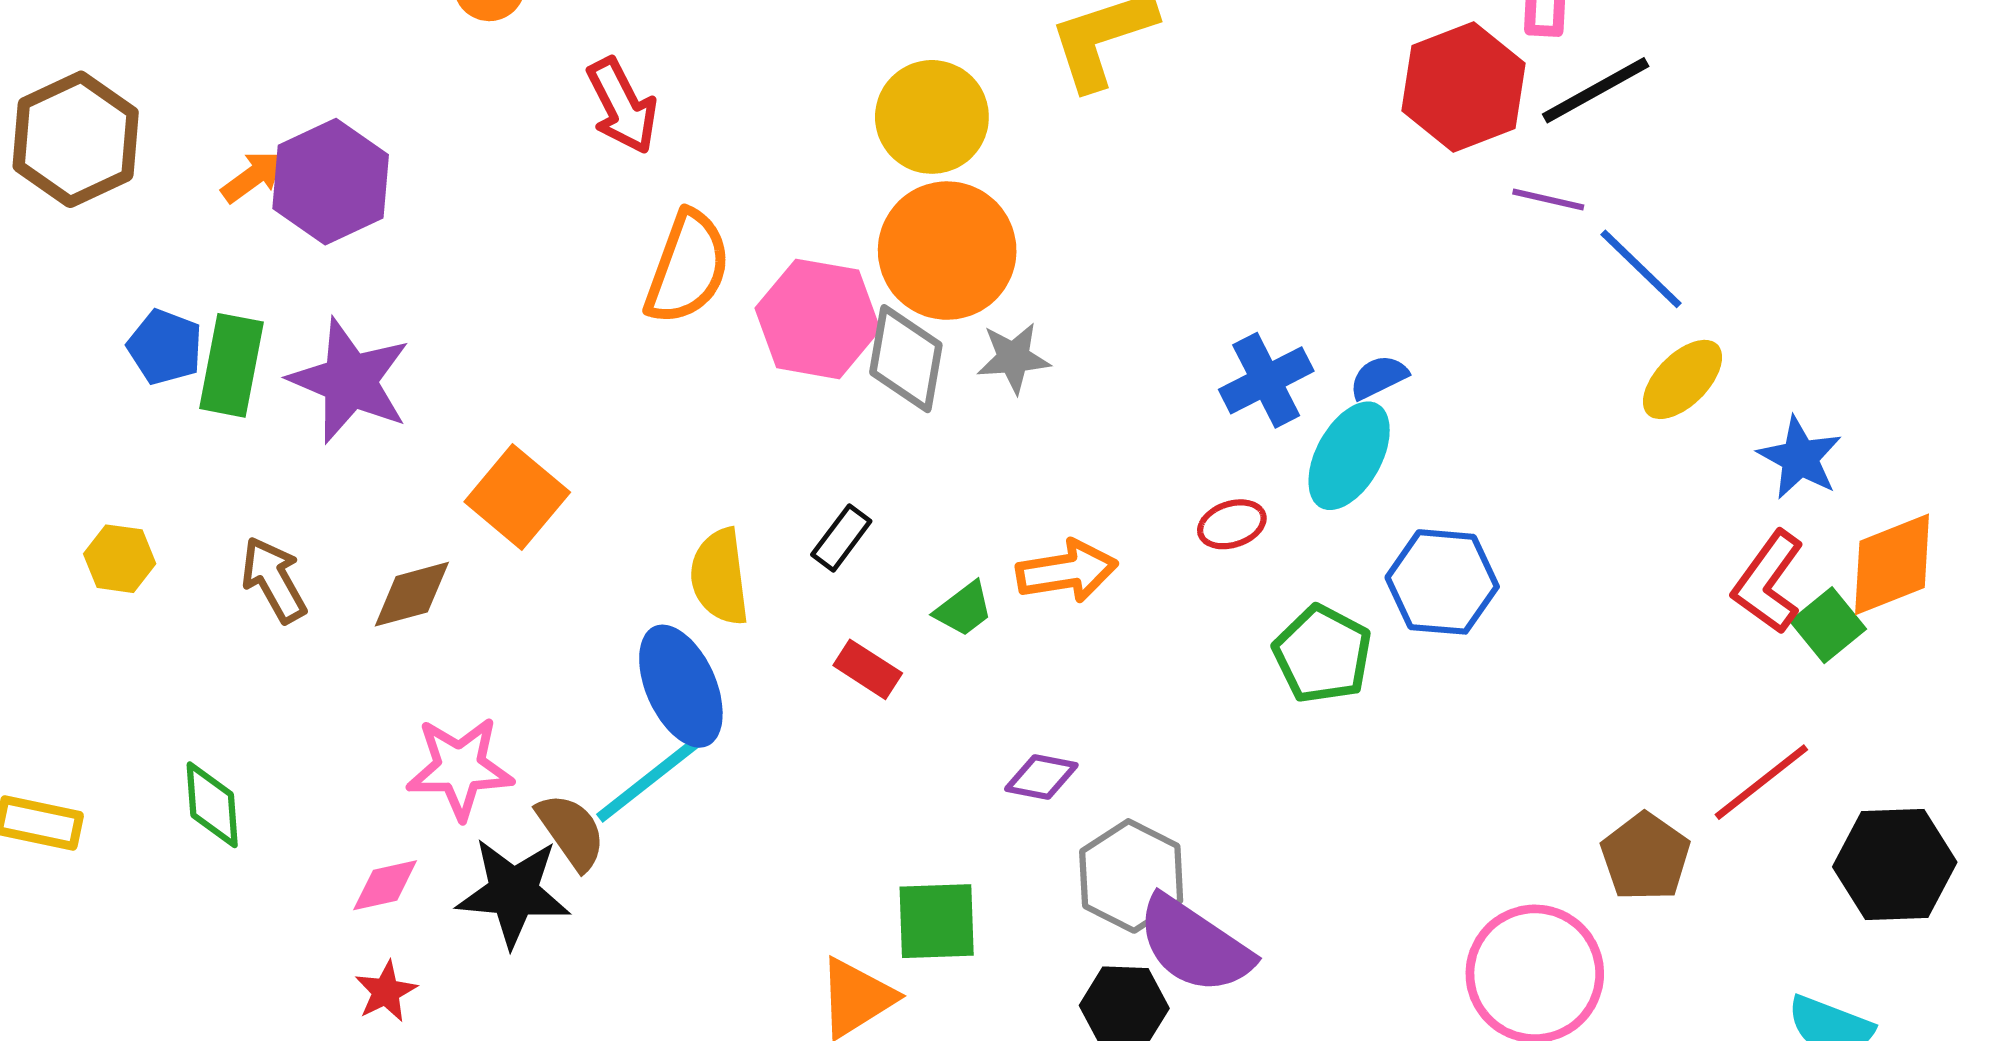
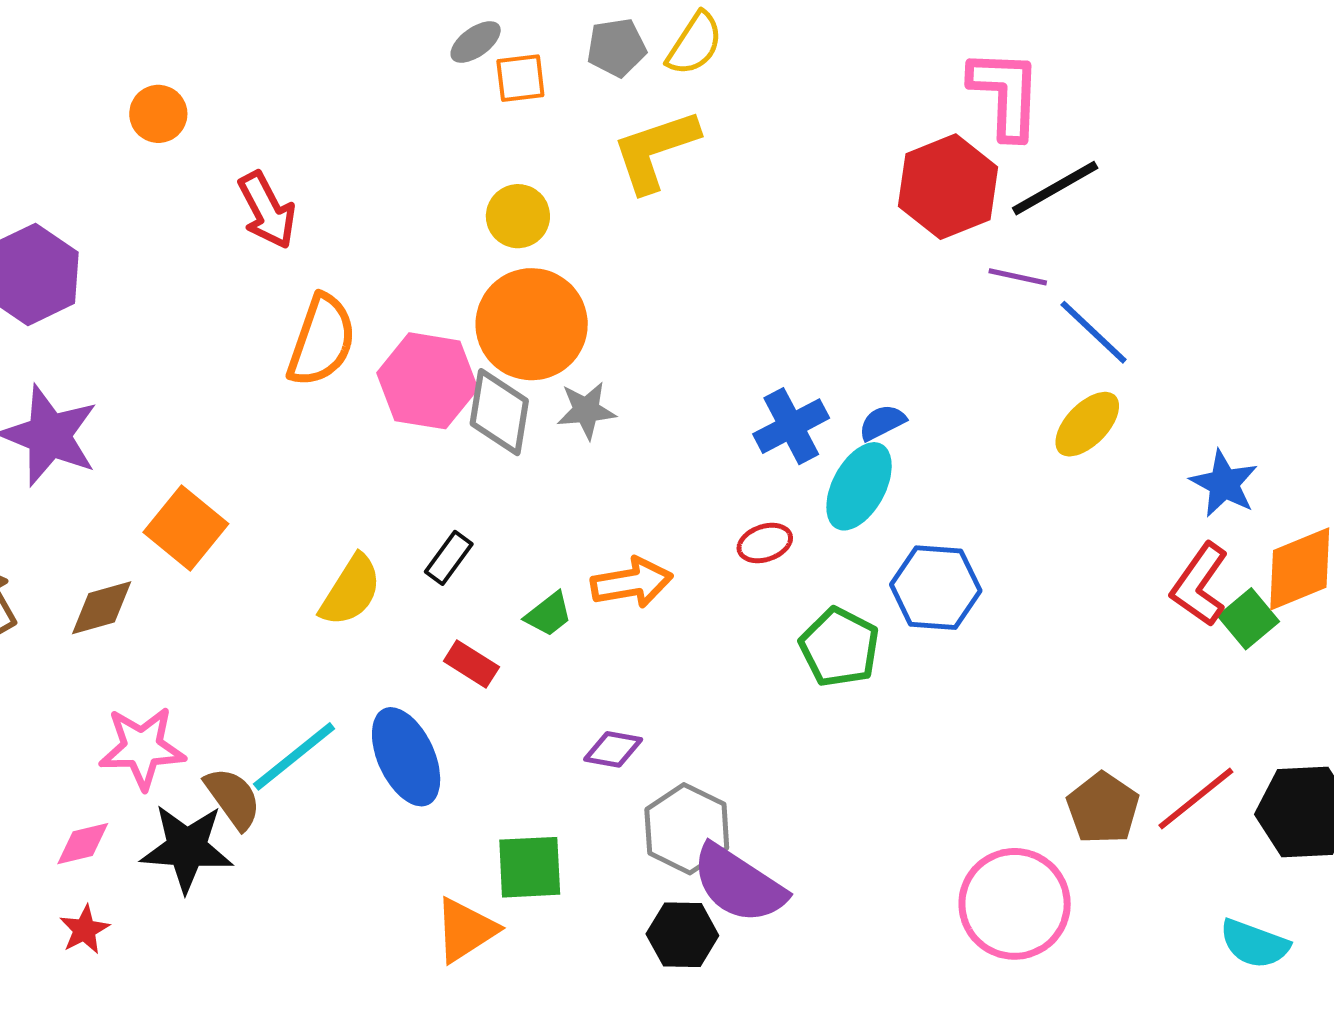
yellow circle: (932, 117) -> (518, 216), size x0.7
yellow ellipse: (1682, 379) -> (1087, 424), moved
yellow semicircle: (720, 577) -> (351, 591), turned -140
blue ellipse: (681, 686) -> (406, 757), moved
red line: (1761, 782) -> (1196, 799), moved

